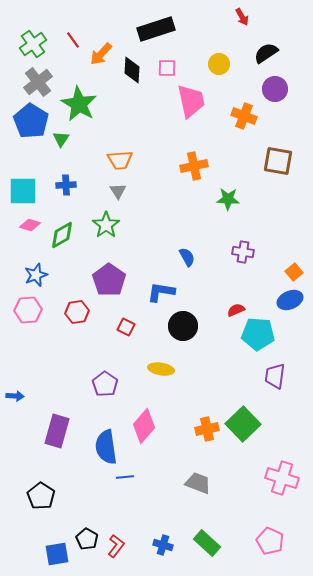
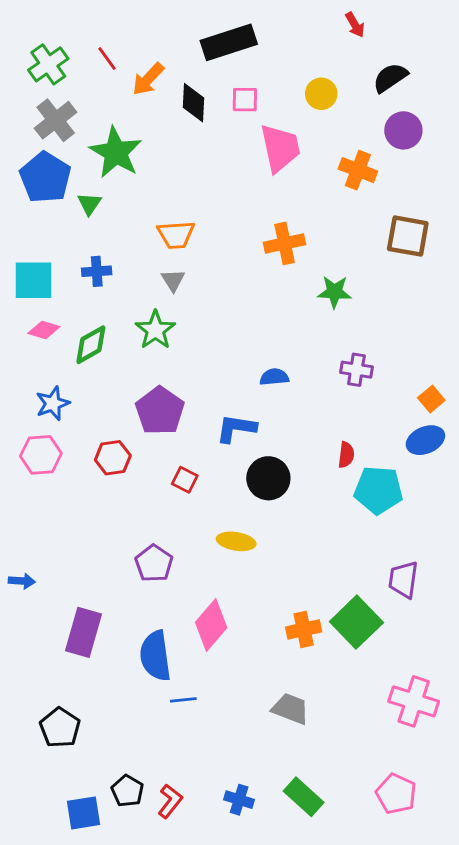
blue semicircle: (187, 257) -> (274, 377), turned -66
red semicircle: (236, 310) -> (346, 455), turned 120
purple trapezoid: (275, 376) -> (403, 580), moved

